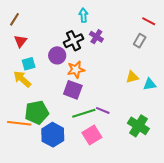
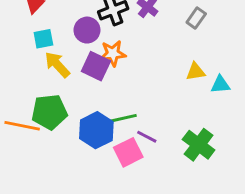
gray rectangle: (140, 41) -> (196, 18), moved
yellow arrow: (22, 79) -> (57, 65), moved
purple square: (73, 90) -> (96, 66), moved
purple line: (103, 110) -> (147, 137), moved
blue hexagon: (53, 135) -> (96, 130), moved

